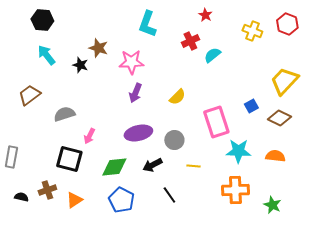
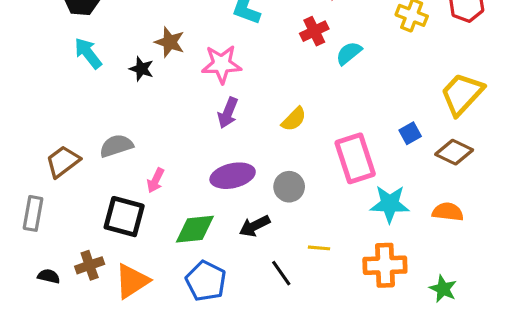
brown trapezoid: (29, 95) -> (63, 162), moved
yellow line: (193, 166) -> (319, 248), moved
orange triangle: (74, 200) -> (132, 281), size x1.4

